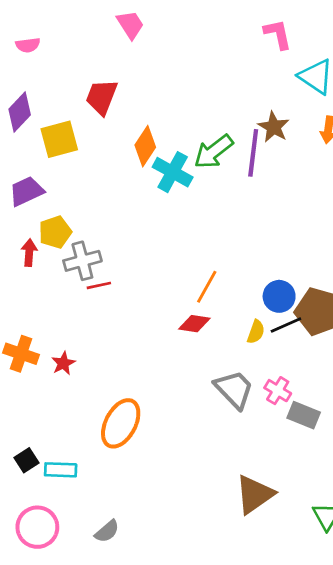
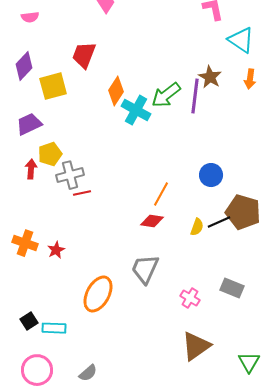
blue circle: (279, 296) -> (211, 175), moved
gray trapezoid: (234, 389) -> (145, 269), moved, turned -112
pink cross: (278, 391) -> (190, 298), moved

